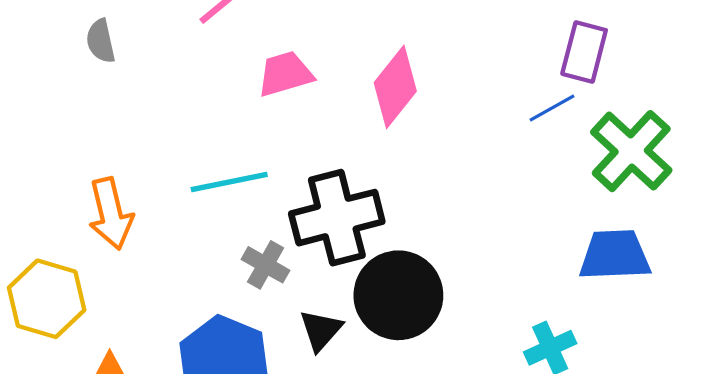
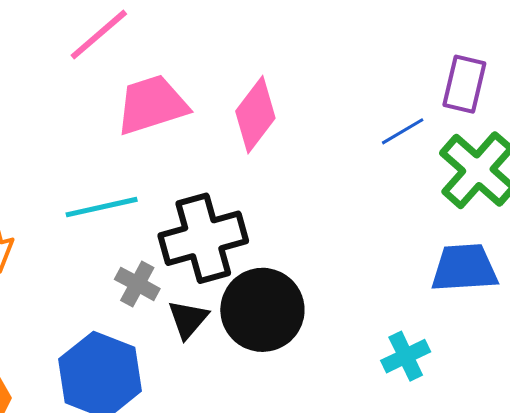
purple rectangle: (584, 52) -> (464, 84), moved
pink trapezoid: (285, 74) -> (152, 105), size x1.4
black triangle: (321, 330) -> (188, 319), moved

